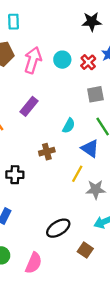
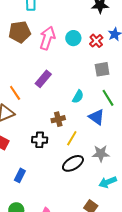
yellow line: (77, 174) -> (72, 138), moved
black cross: (15, 175) -> (40, 140), moved
black ellipse: (58, 228) -> (73, 163), moved

